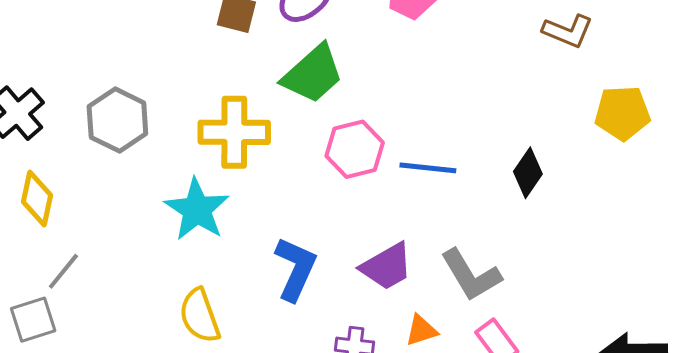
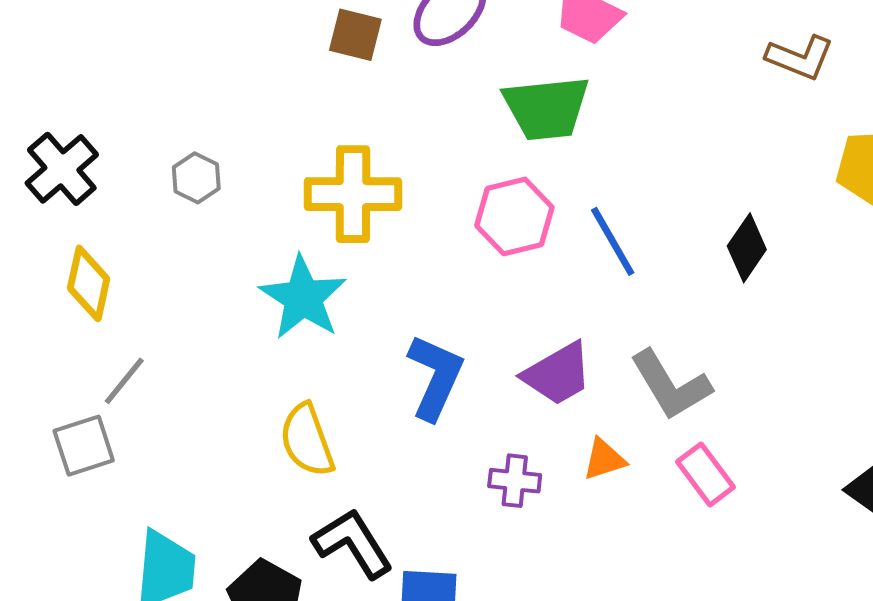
green trapezoid: (313, 74) -> (546, 108), moved, turned 36
gray hexagon: (117, 120) -> (196, 178), size x0.6
blue line: (428, 168) -> (613, 241), turned 54

